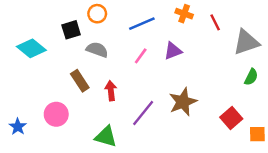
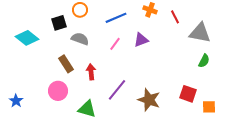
gray triangle: (246, 42) -> (200, 33), turned 30
brown star: (183, 102) -> (149, 100), moved, turned -30
pink circle: (56, 114) -> (58, 91), moved
red square: (231, 118) -> (188, 94), turned -30

